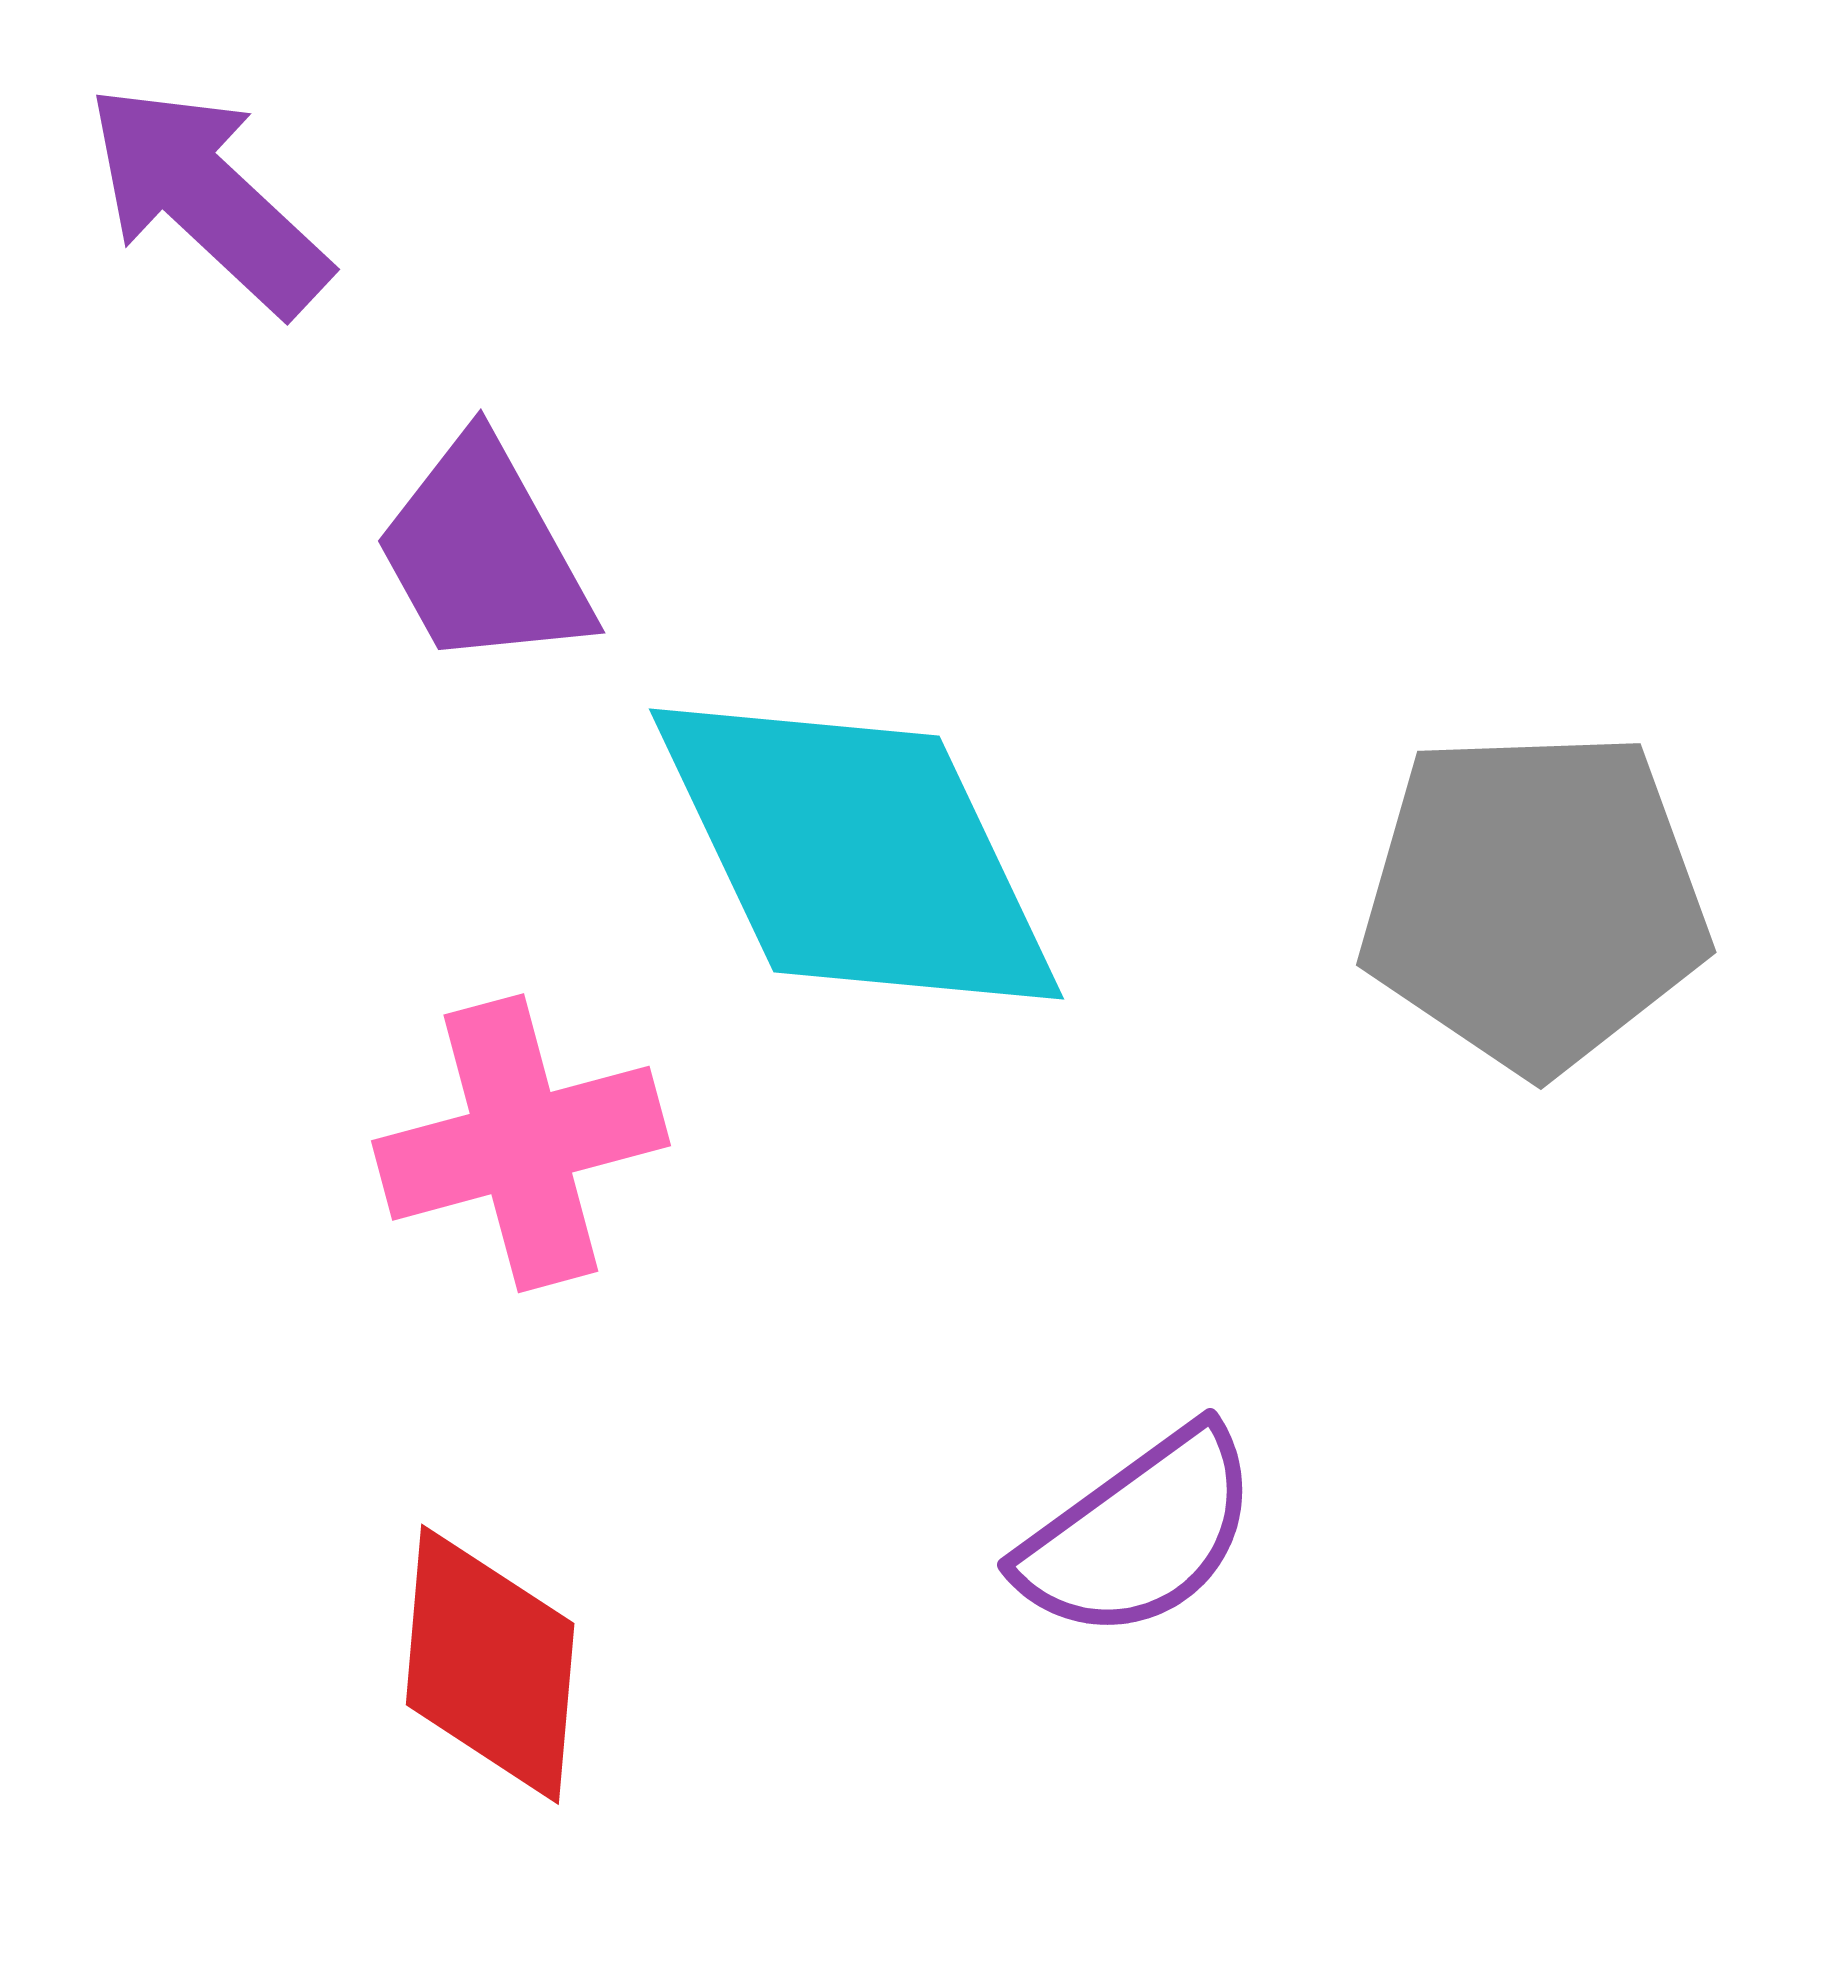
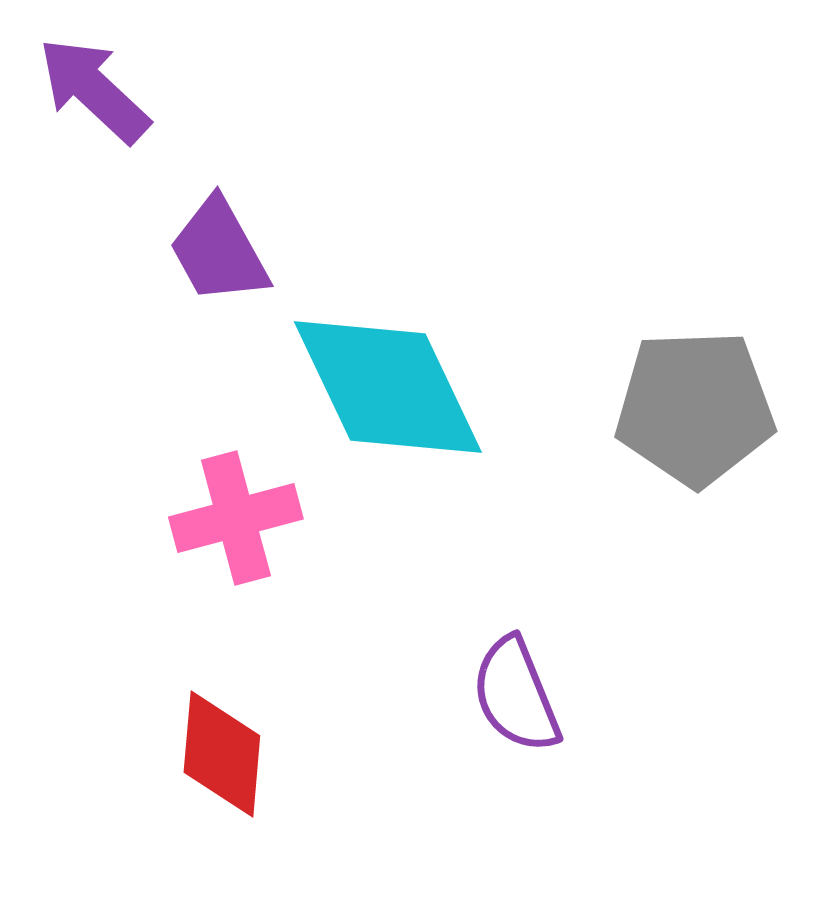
purple semicircle: (1139, 1534) -> (516, 695), turned 104

